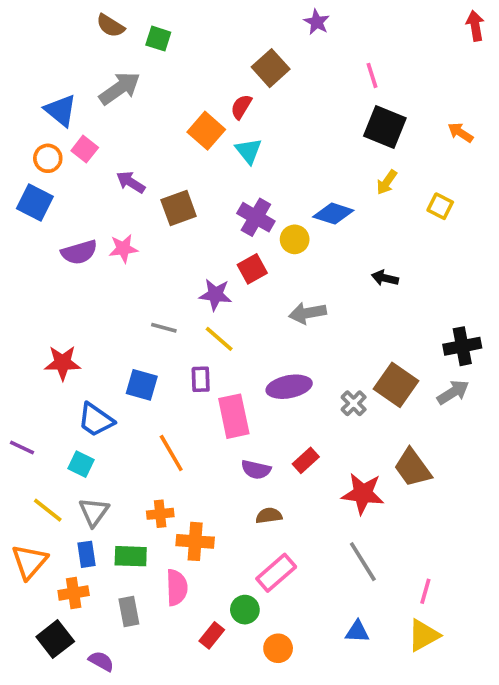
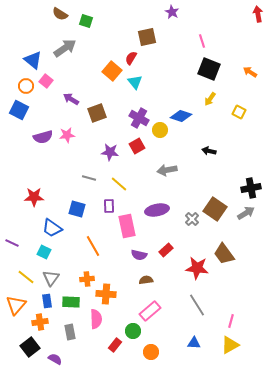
brown square: (271, 68) -> (147, 37), turned 30
purple star: (215, 295) -> (110, 152), moved

